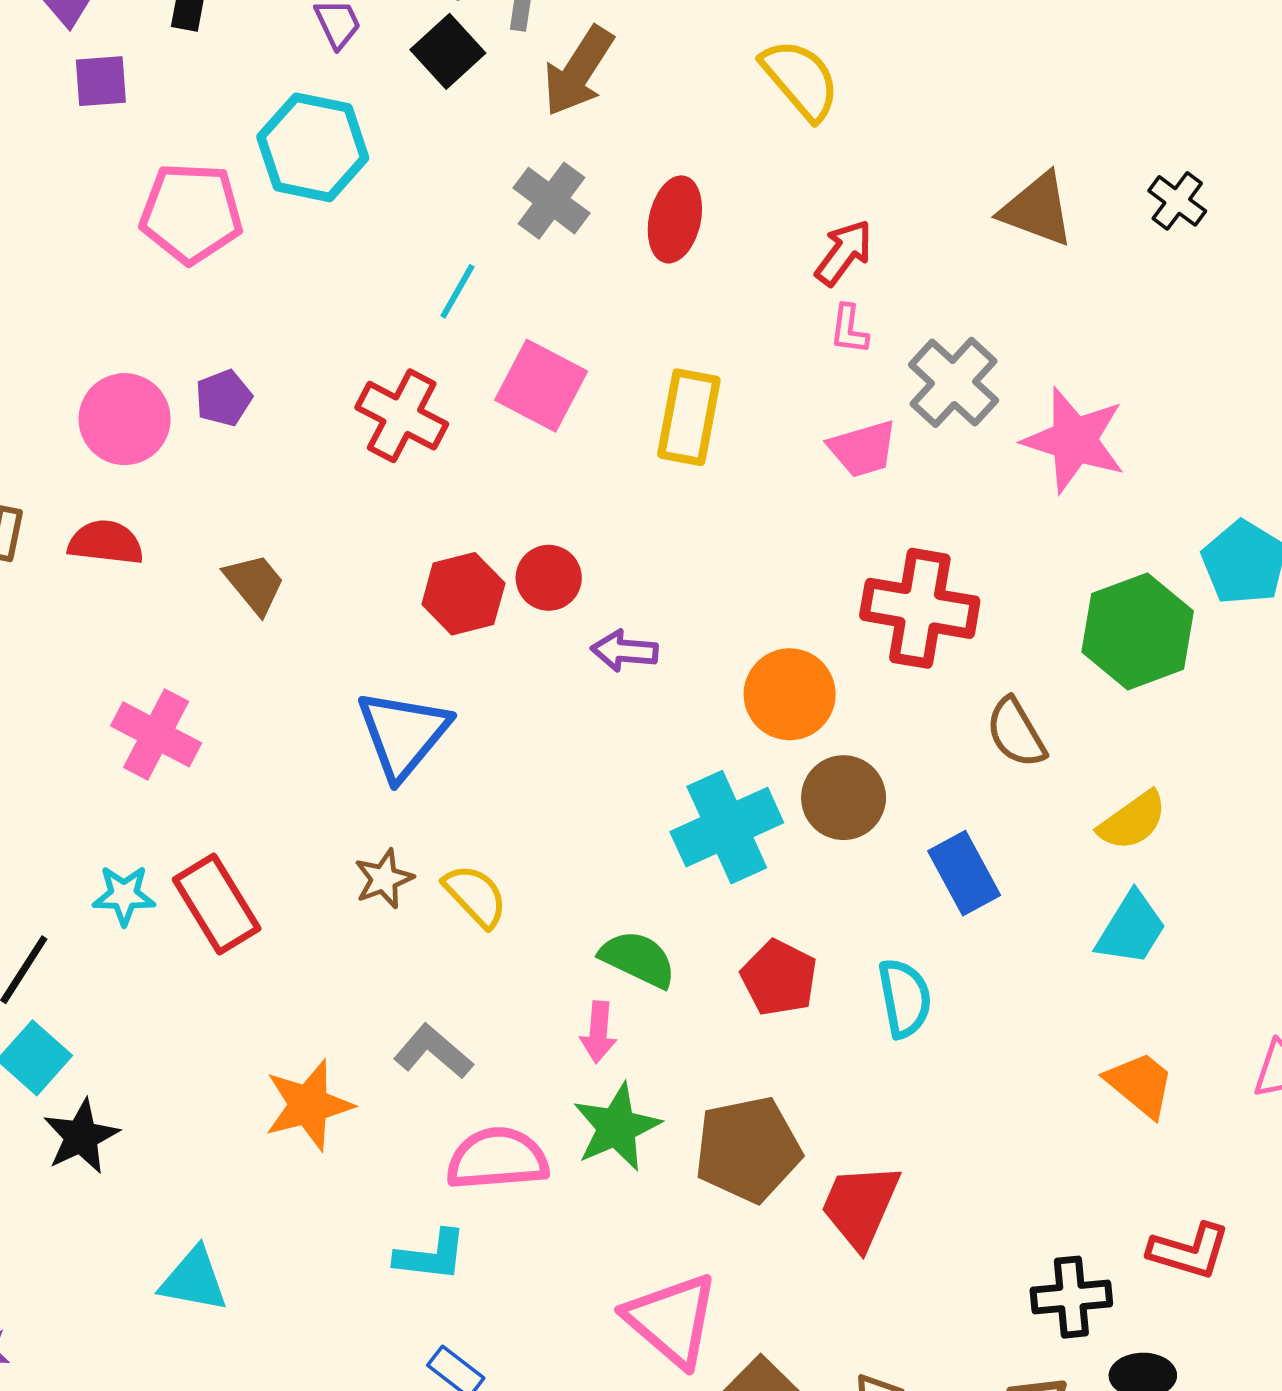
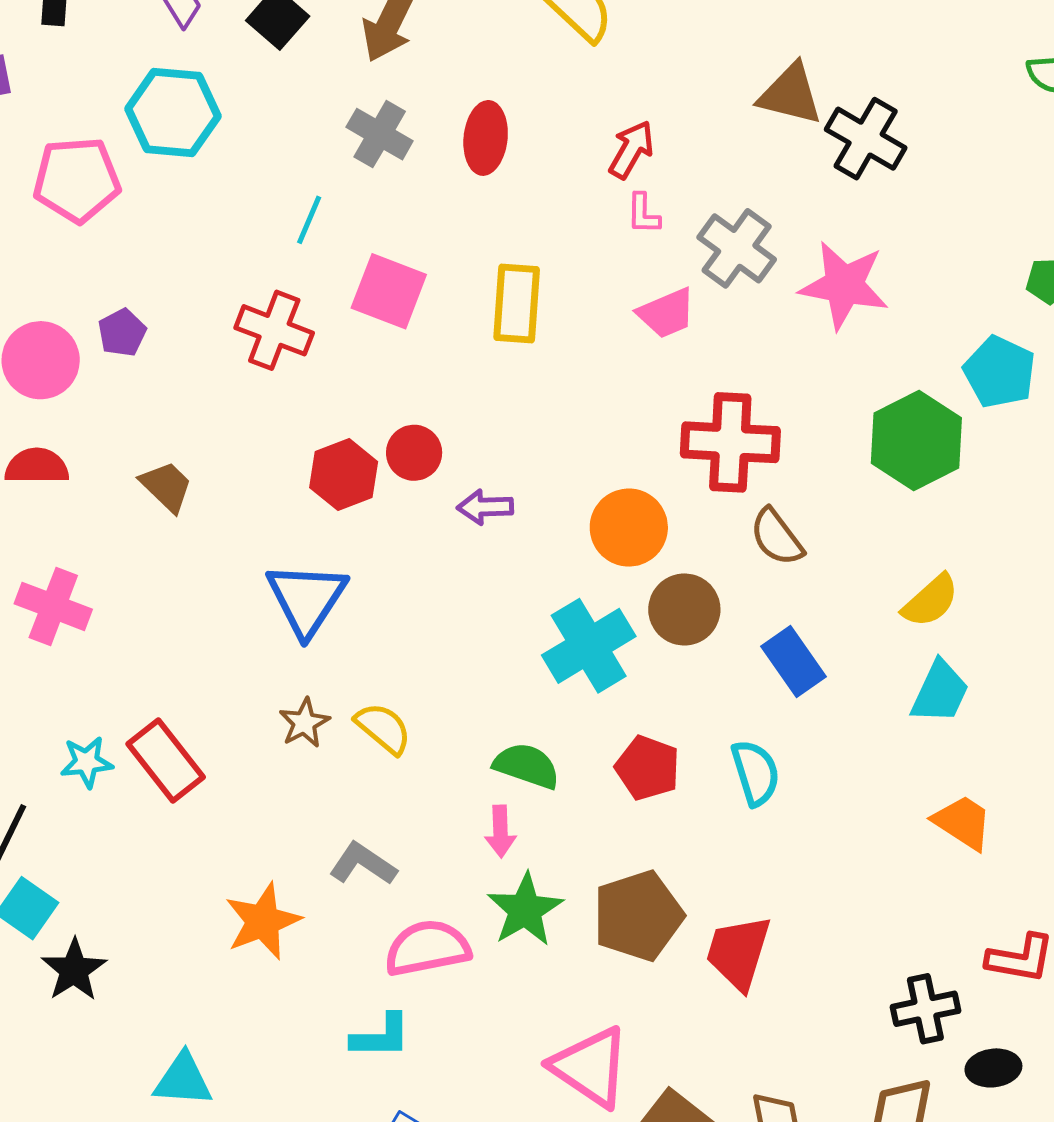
black cross: (1177, 201) -> (866, 139), moved, size x1.6
brown semicircle: (1016, 733) -> (777, 537), moved
pink cross: (156, 734) -> (53, 606), moved

